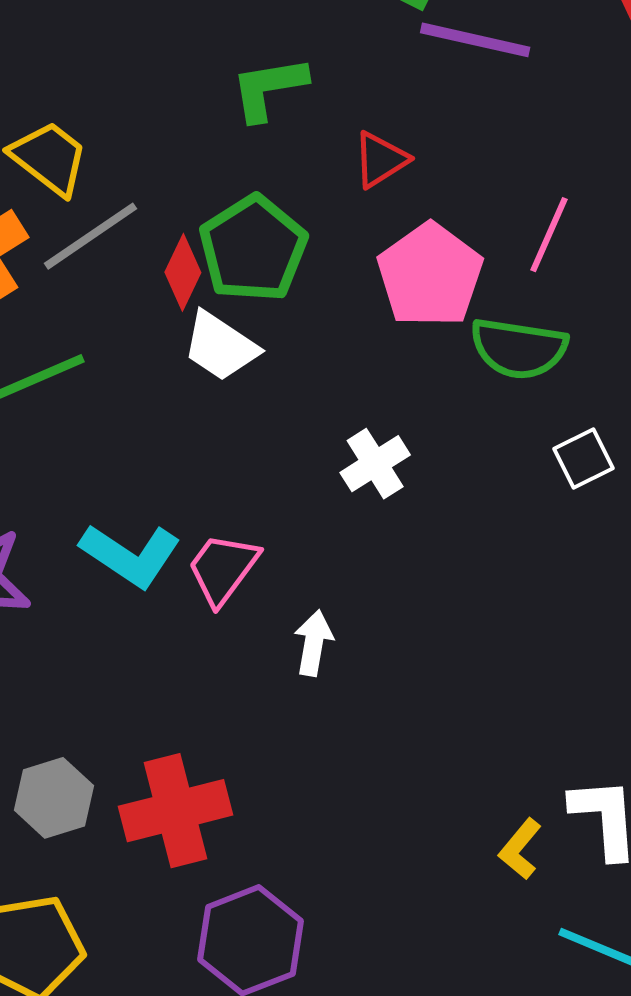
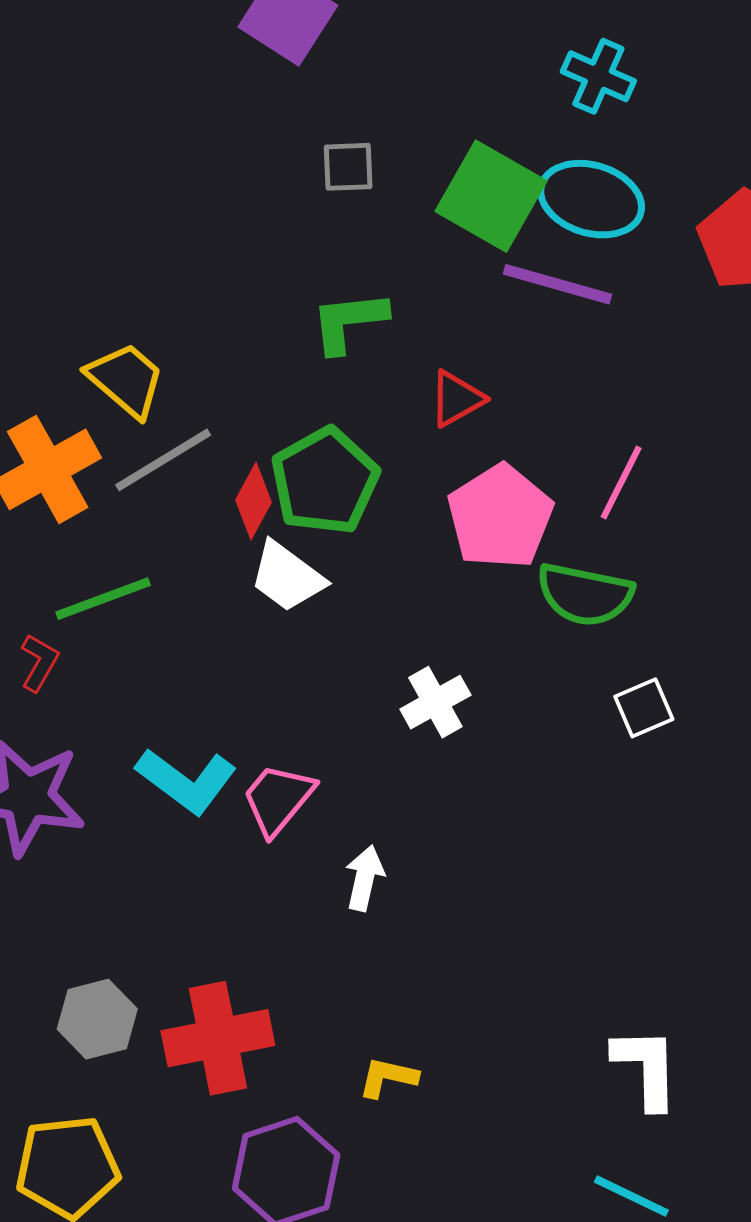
yellow L-shape: (520, 849) -> (388, 1077), moved, turned 60

